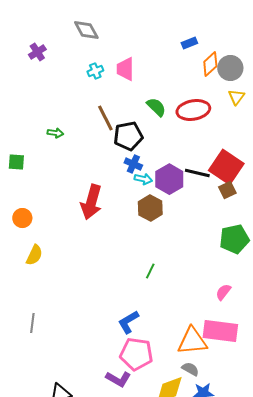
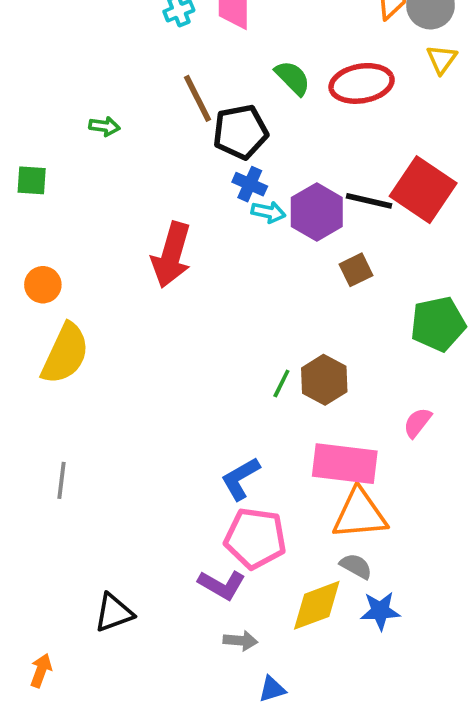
brown square: (227, 190) -> (356, 270), moved
brown hexagon: (150, 208) -> (324, 380), moved
yellow semicircle: (34, 255) -> (65, 354), size x1.6
pink rectangle: (220, 331) -> (345, 464), moved

